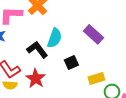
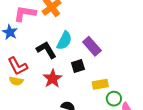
purple rectangle: (94, 34) -> (92, 46), moved
red star: (36, 79) -> (53, 79), moved

